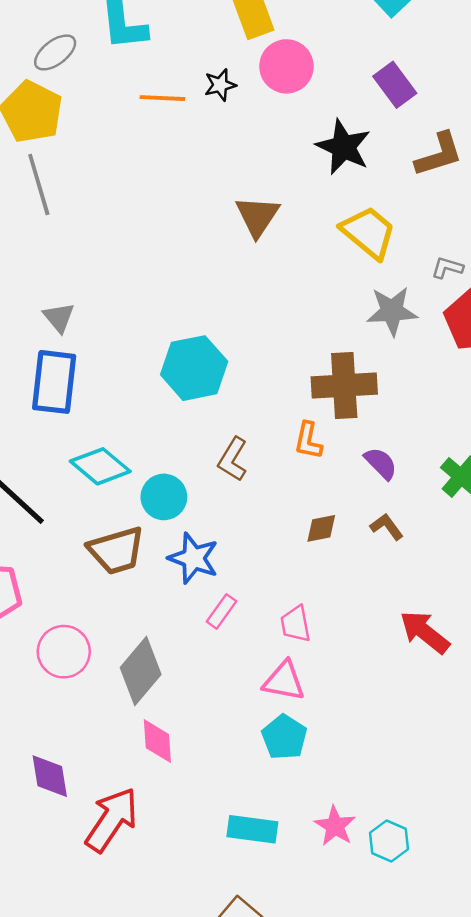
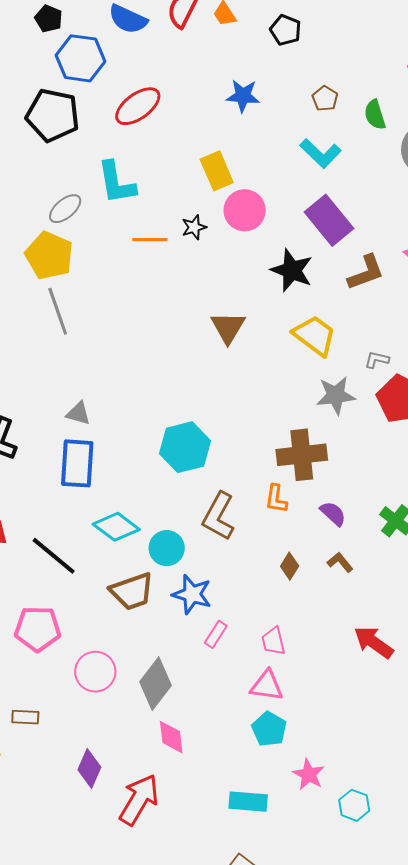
purple rectangle: (395, 85) -> (329, 220), size x1.4
gray triangle: (59, 317) -> (78, 413), turned -32
brown L-shape: (233, 459) -> (218, 516), size x1.4
brown diamond: (321, 528) -> (290, 566), turned -44
purple diamond: (50, 776) -> (89, 768), turned 36
pink star: (335, 826) -> (309, 774), moved

